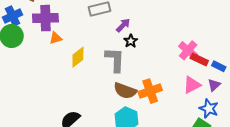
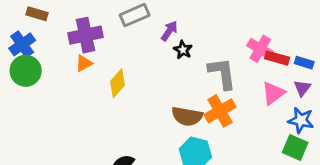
purple cross: (45, 18) -> (86, 35), moved
gray L-shape: (115, 60) -> (222, 73), moved

